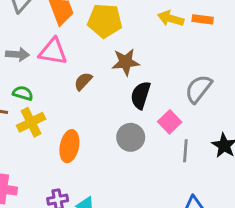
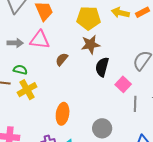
orange rectangle: (203, 19) -> (143, 12), turned -32
yellow pentagon: (105, 21) -> (89, 18), moved
gray circle: (131, 137) -> (102, 128), moved
orange ellipse: (69, 146) -> (63, 114), moved

